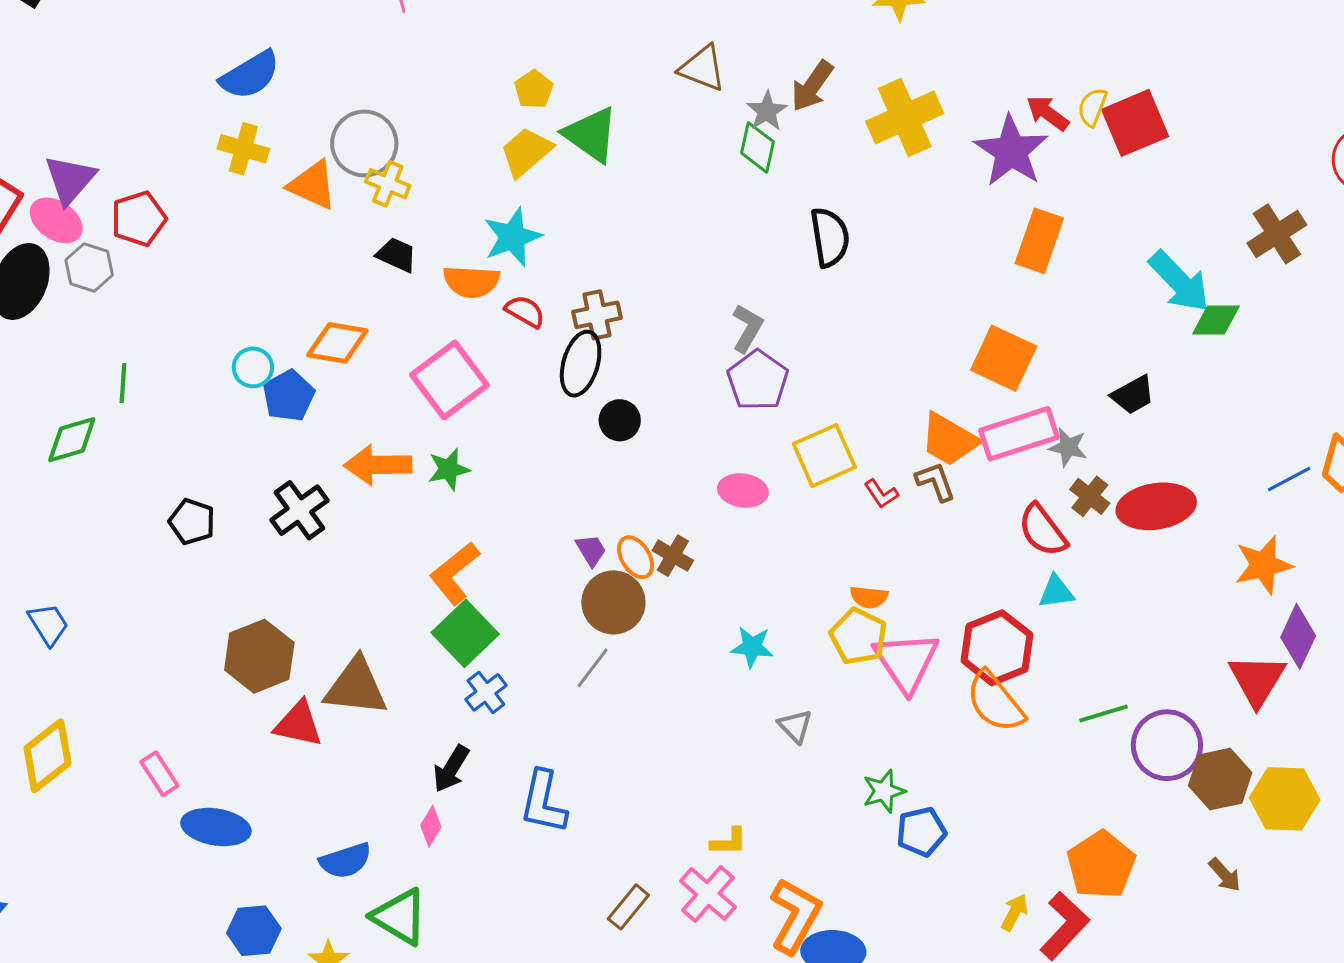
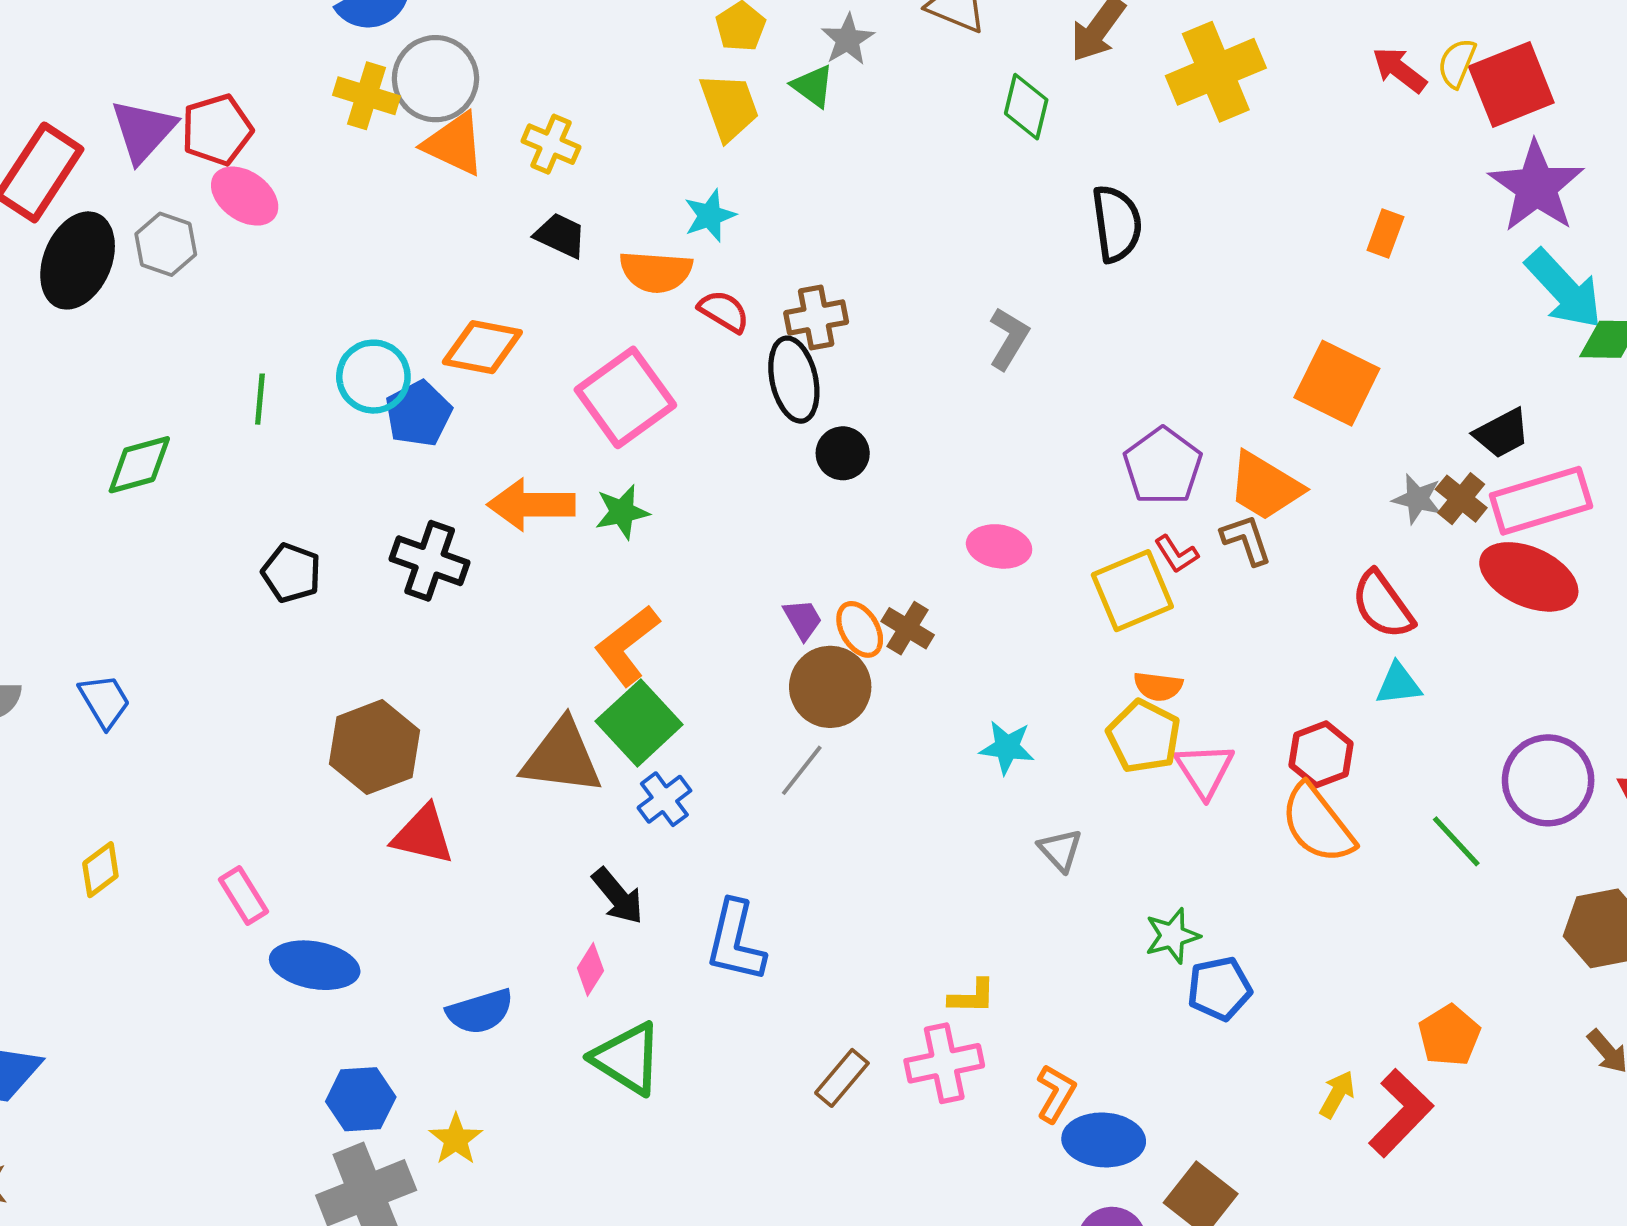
gray star: (767, 111) -> (848, 40), moved
green triangle: (591, 135) -> (813, 86), size x0.6
gray circle: (364, 143) -> (435, 79), moved
purple star: (1011, 151) -> (1536, 187), moved
yellow trapezoid: (526, 152) -> (729, 107), turned 110
red pentagon: (139, 219) -> (217, 130), moved
pink ellipse: (56, 220) -> (245, 196), moved
cyan star: (513, 237) -> (710, 216), size x0.7
orange rectangle: (1039, 241) -> (1385, 233), size x0.6
black ellipse: (581, 364) -> (794, 380), turned -30
cyan circle: (253, 367) -> (373, 377), size x1.4
purple pentagon: (758, 380) -> (1163, 466), moved
green line: (123, 383) -> (260, 399), moved
pink rectangle: (1019, 434) -> (1541, 501), moved
yellow square: (824, 456) -> (1132, 591), moved
brown cross: (1090, 496) -> (1461, 499), moved
red ellipse: (1156, 506) -> (1529, 577), turned 32
black cross: (299, 510) -> (430, 561), turned -36
red hexagon: (997, 648) -> (1321, 754), size x0.7
pink triangle: (906, 662) -> (1205, 770), size x0.7
brown triangle: (356, 687) -> (562, 757), moved
green line: (1104, 713) -> (1456, 841), turned 63
purple circle: (1167, 745) -> (1548, 780), moved
yellow diamond: (48, 756) -> (100, 870), size x0.6
black arrow: (451, 769) -> (618, 896), turned -72
orange pentagon: (1101, 865) -> (1449, 1036), size x0.7
pink cross: (708, 894) -> (944, 1063), turned 36
orange L-shape: (795, 916) -> (1056, 1093), size x0.6
green triangle: (400, 917) -> (627, 1059), moved

